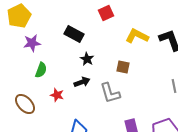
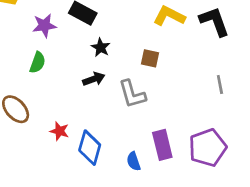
purple star: (32, 43) -> (44, 26), moved
red star: (57, 95) -> (59, 131), moved

